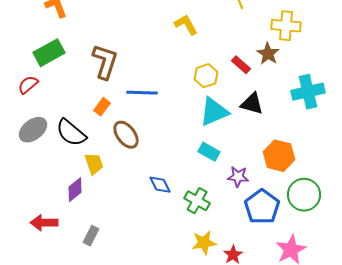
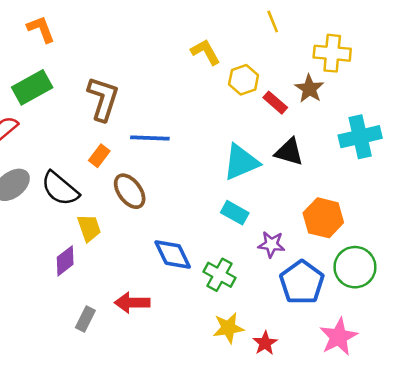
yellow hexagon: (206, 76) -> (244, 80), moved
blue diamond: (160, 185) -> (173, 254), size x1.4
red arrow: (44, 223) -> (132, 303), moved

